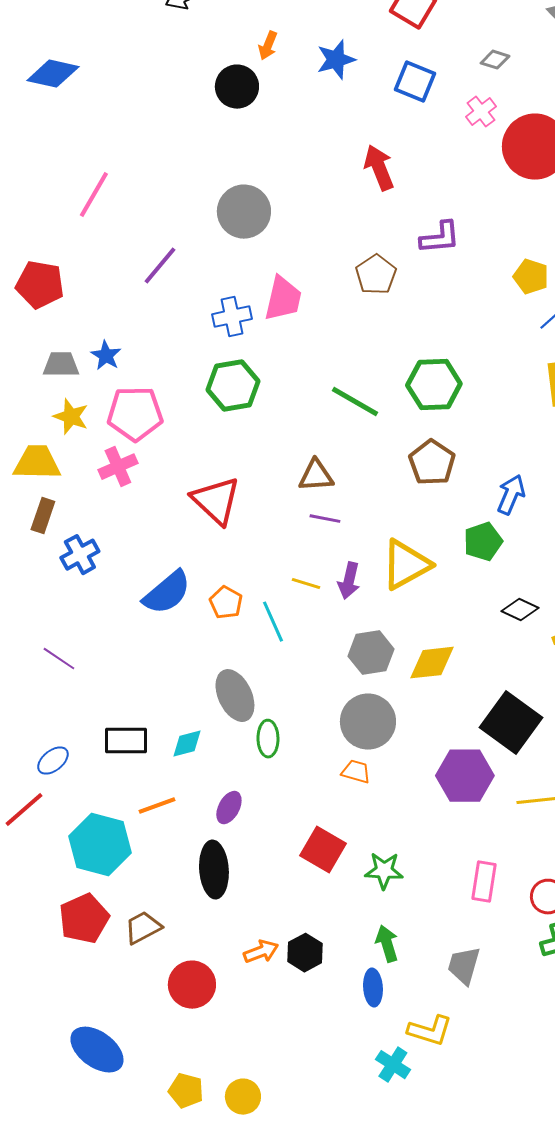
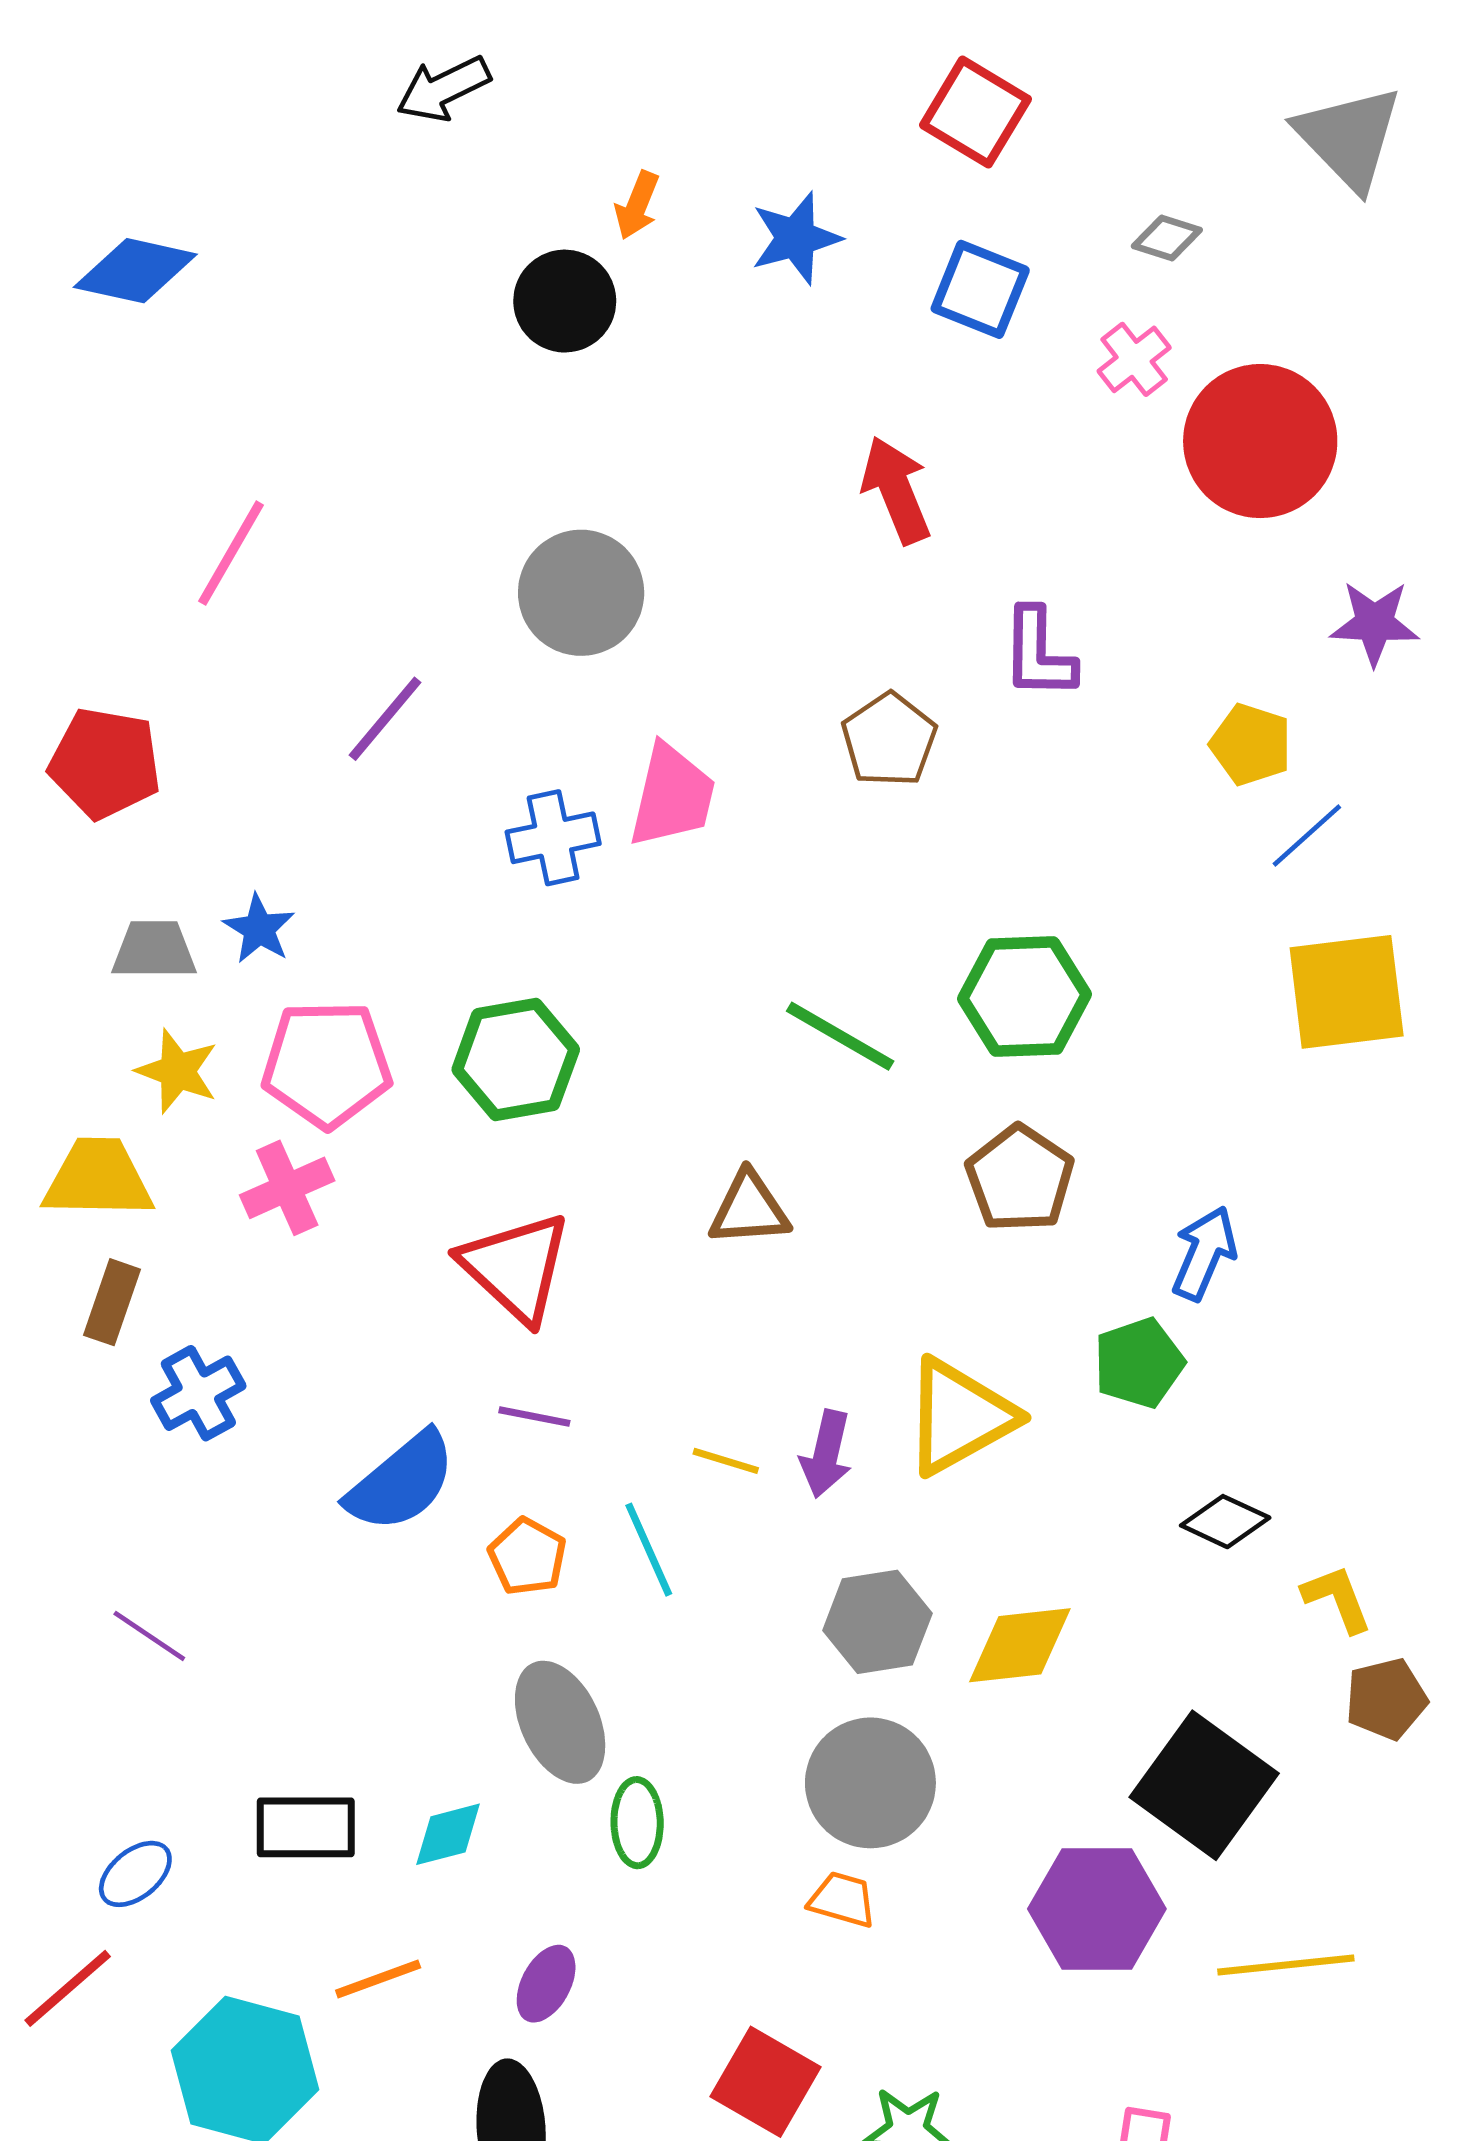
purple L-shape: (440, 238) -> (1038, 653), turned 96
green hexagon: (233, 386) -> (516, 1060), moved
purple line: (325, 519) -> (534, 1417), moved
orange pentagon: (226, 603) -> (527, 1557), moved

